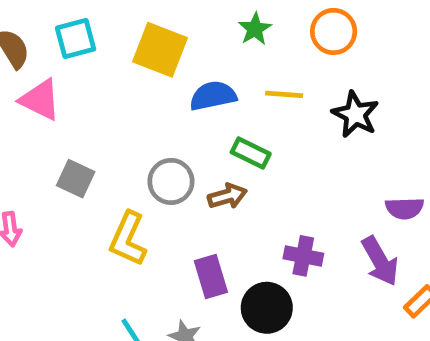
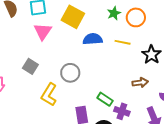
orange circle: (334, 31) -> (136, 17), moved
pink triangle: (40, 100) -> (43, 32), moved, turned 30
green rectangle: (251, 153) -> (105, 99), moved
brown arrow: (227, 196) -> (140, 83), moved

